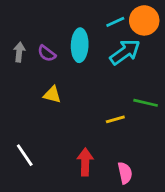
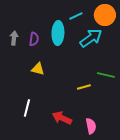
cyan line: (115, 22) -> (76, 16), moved
purple semicircle: (47, 53) -> (34, 39), turned -120
white line: (25, 155) -> (27, 108), moved, turned 48
red arrow: (85, 162) -> (62, 118), turned -66

